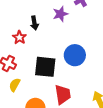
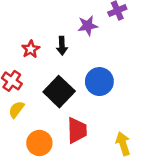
black arrow: (34, 23) -> (62, 46), moved
black square: (45, 67) -> (59, 92), turned 30

